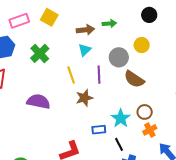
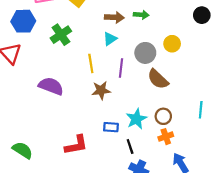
black circle: (149, 15) -> (202, 15), moved

